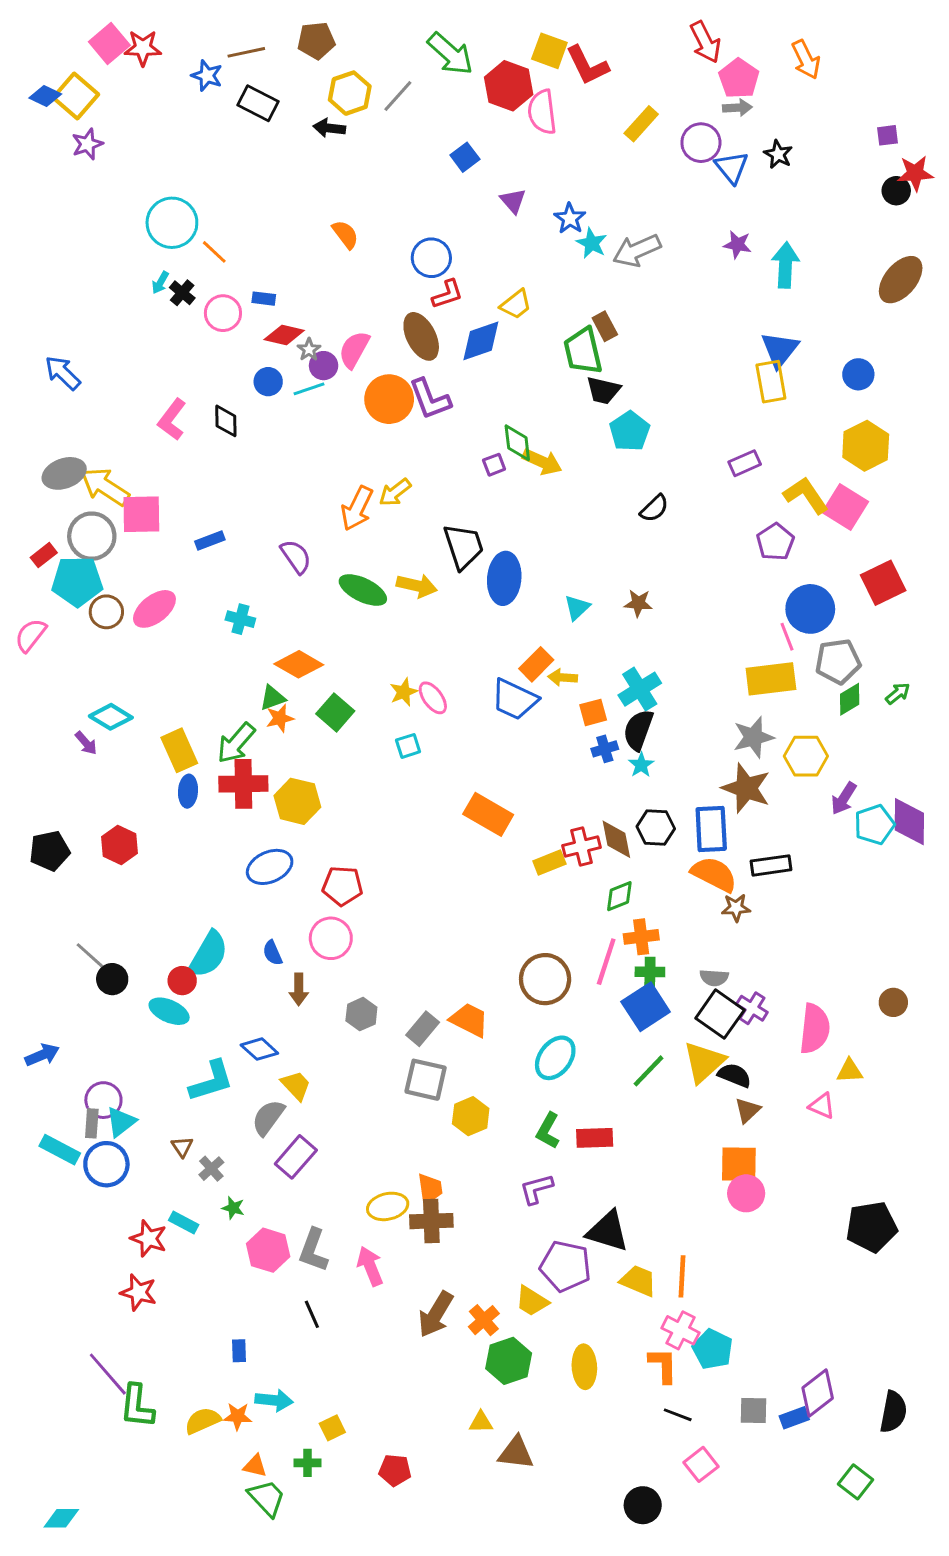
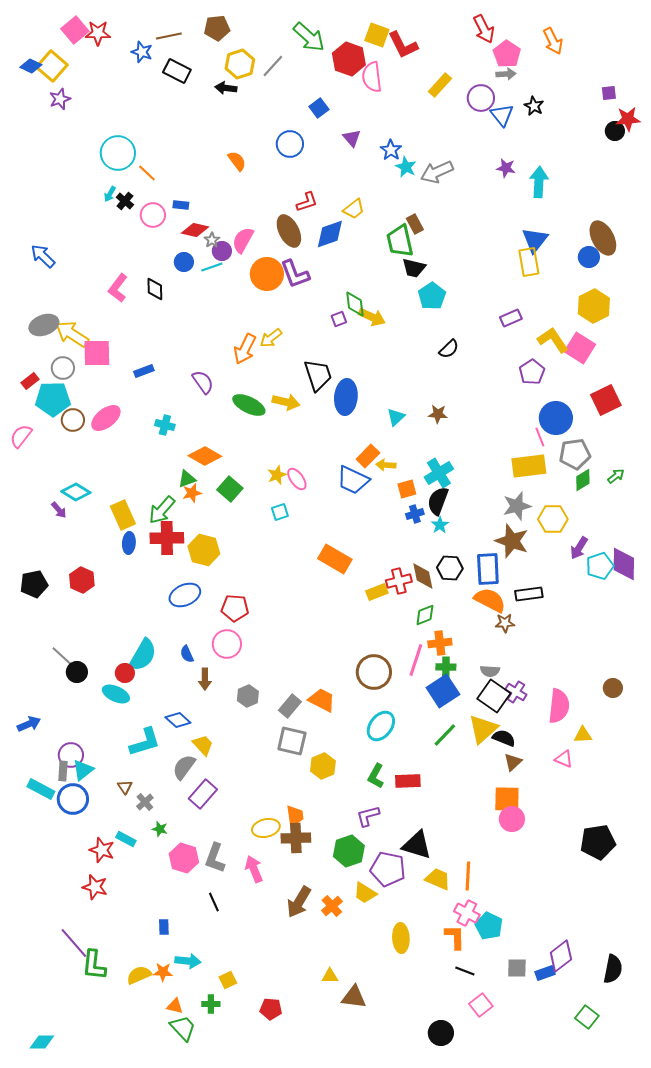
blue circle: (431, 258) -> (290, 144), moved
brown ellipse: (901, 280) -> (603, 238), moved, turned -68
gray circle: (92, 536) -> (63, 368), size x0.7
green hexagon: (509, 1361) -> (349, 851), moved

